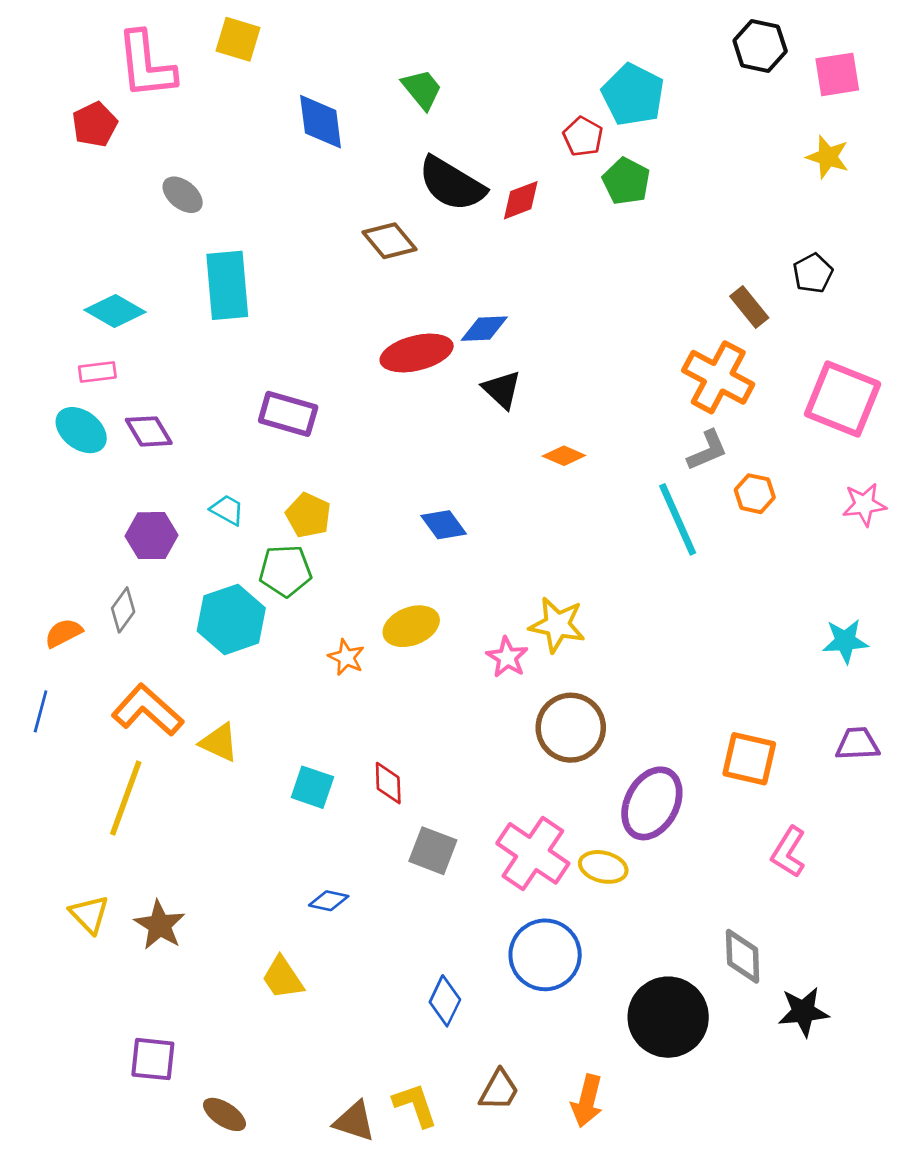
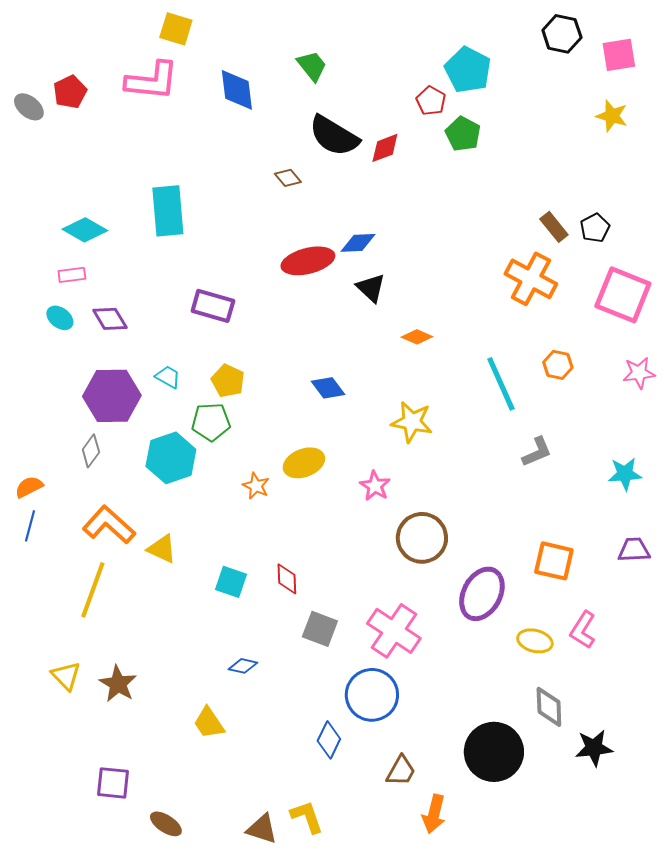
pink L-shape: (146, 65) -> (152, 81), moved, turned -78
gray ellipse: (183, 195) -> (29, 107), moved
brown diamond: (390, 241) -> (288, 178), size x0.7
black pentagon: (813, 273) -> (595, 228), moved
cyan ellipse: (81, 430) -> (60, 318), size x0.7
gray L-shape: (707, 450) -> (537, 452), moved
purple hexagon: (151, 536) -> (112, 396), size x1.5
yellow star: (557, 625) -> (412, 422), moved
orange semicircle: (64, 633) -> (29, 487), moved
yellow ellipse: (603, 867) -> (535, 641), moved
blue circle: (545, 955) -> (372, 695), moved
brown trapezoid: (499, 1090) -> (401, 771), moved

